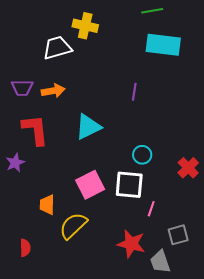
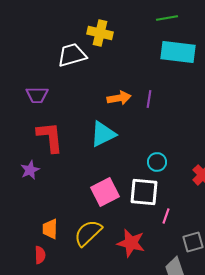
orange arrow: (53, 91) -> (119, 98), moved
orange trapezoid: (47, 205) -> (50, 229), moved
red star: (131, 244) -> (131, 243), moved

